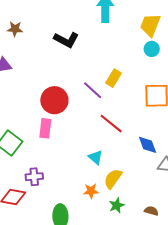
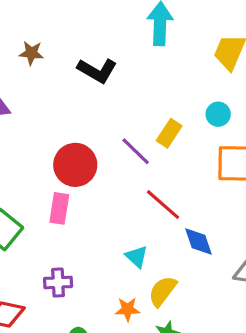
brown star: (15, 29) -> (31, 53), moved
cyan circle: (152, 49) -> (218, 114), moved
blue diamond: (148, 145) -> (198, 241), moved
purple cross: (34, 177) -> (58, 283), moved

